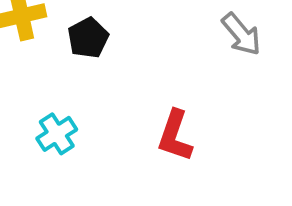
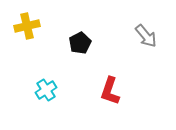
black pentagon: (88, 38) -> (80, 43), moved

